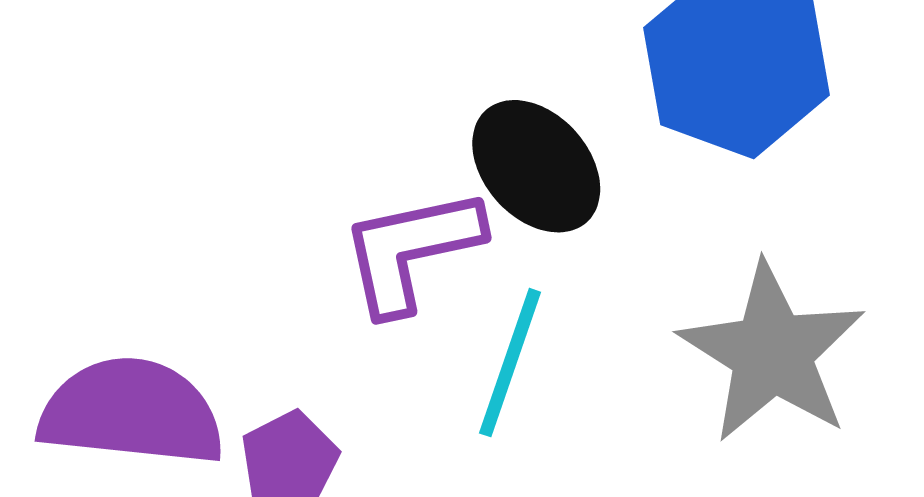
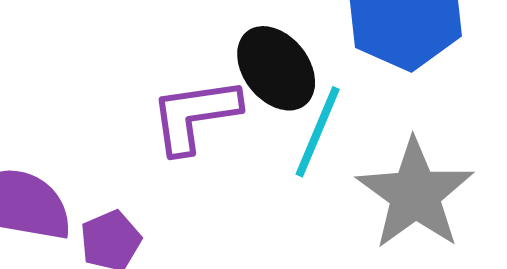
cyan line: (510, 363) -> (318, 132), moved

